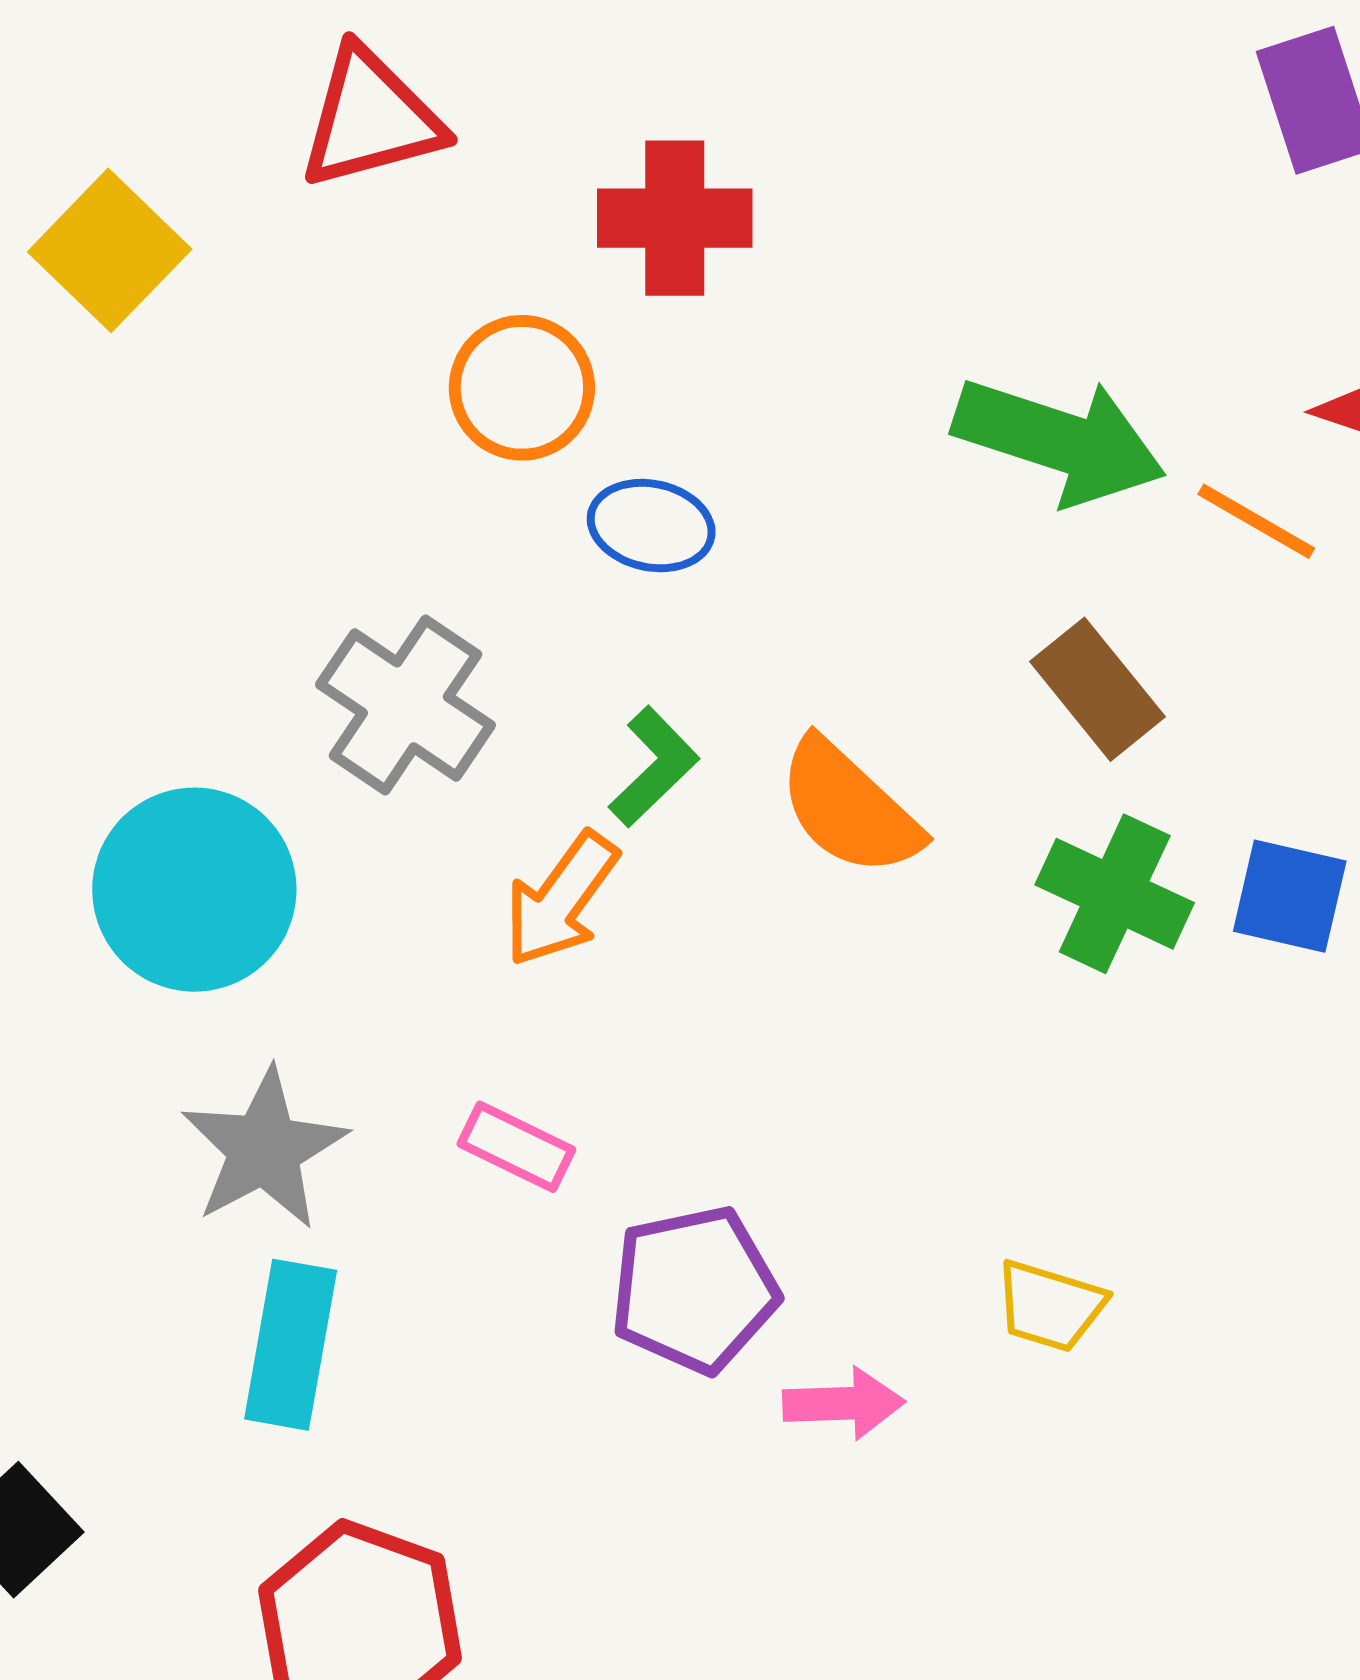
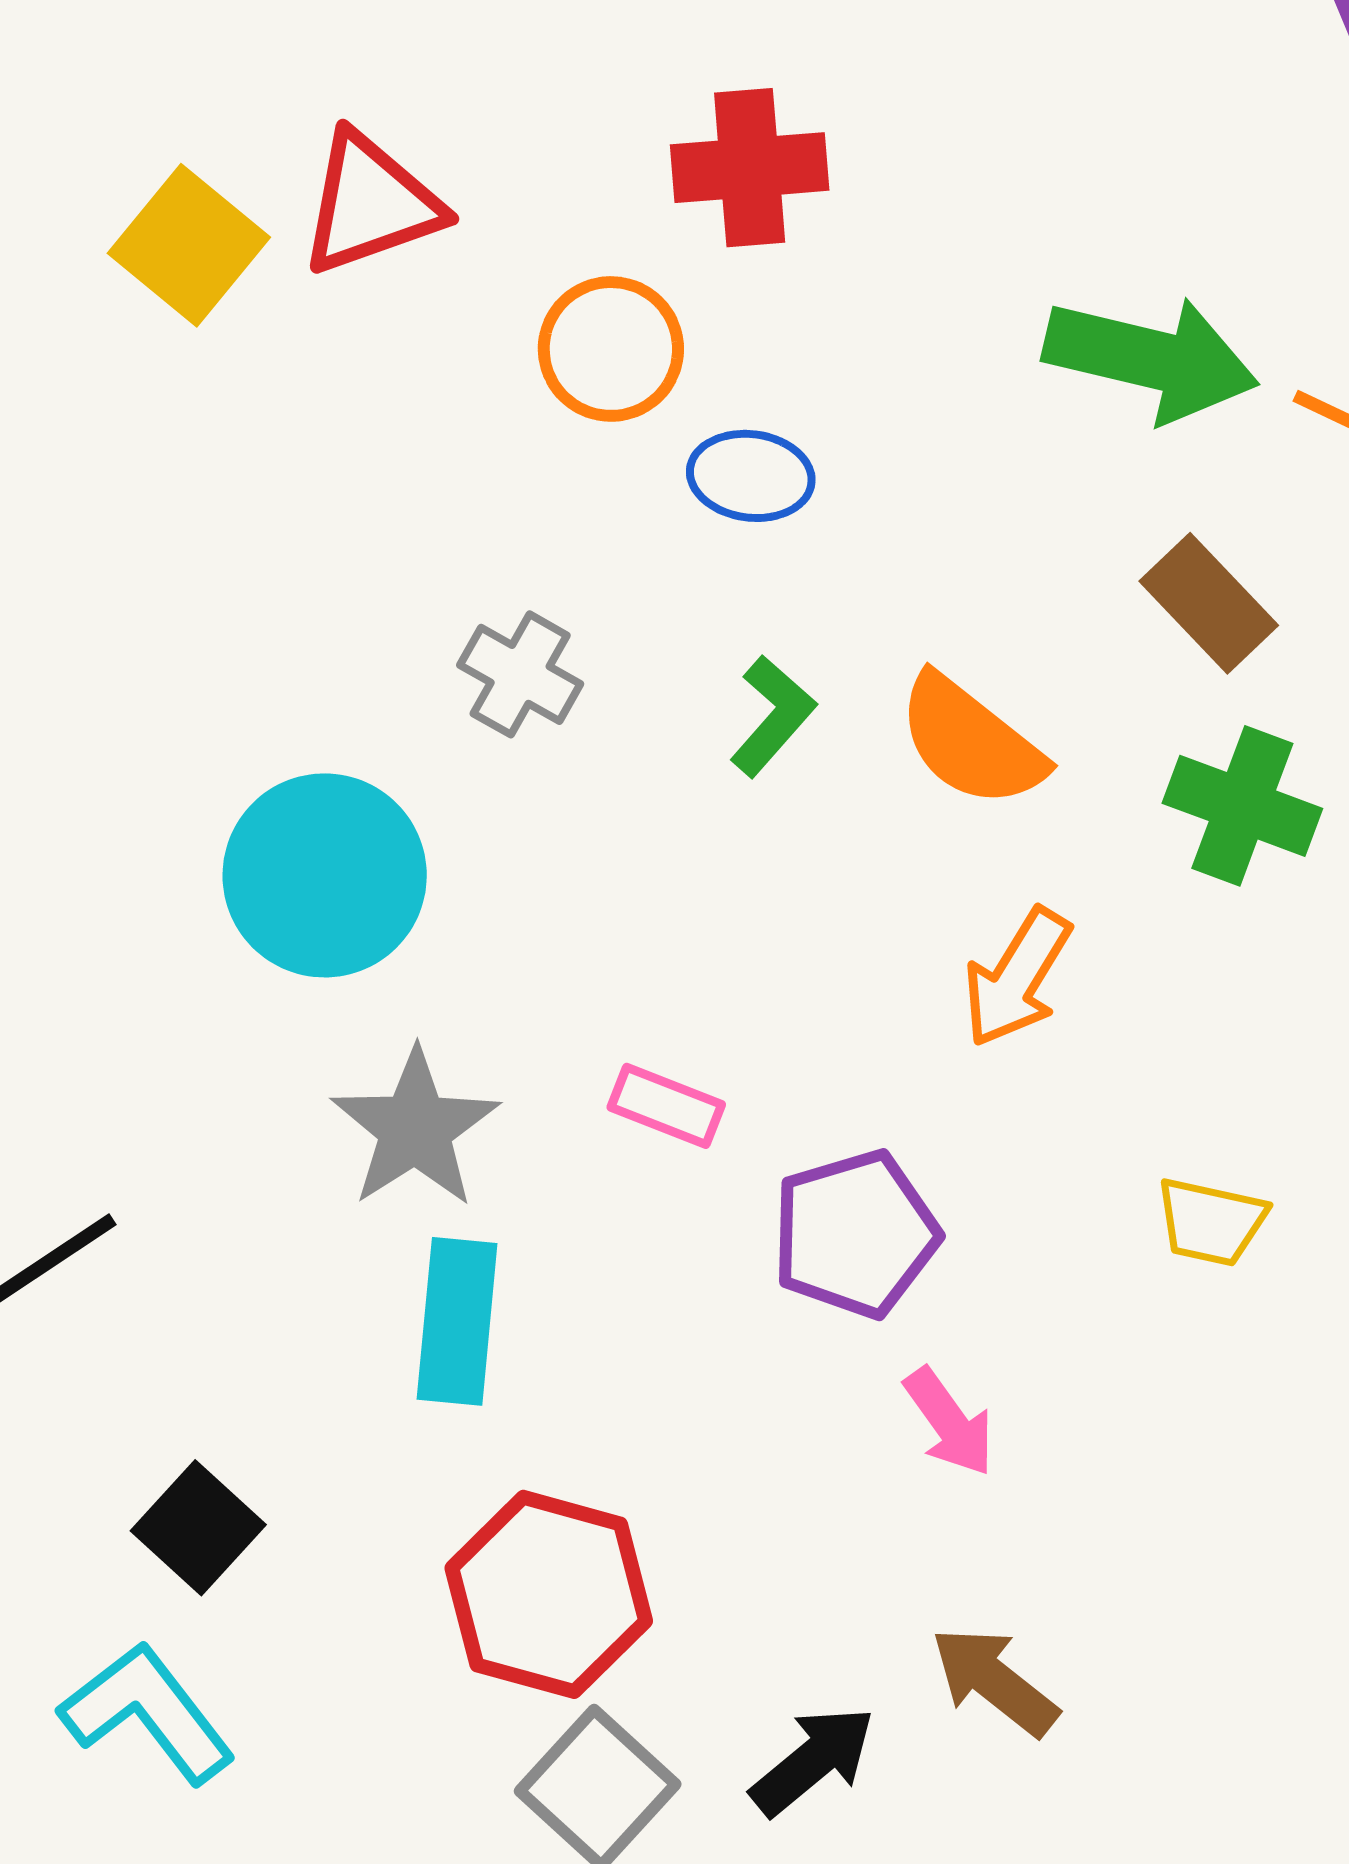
red triangle: (371, 118) -> (371, 204), moved
gray cross: (405, 705) -> (520, 674), size x0.7
orange arrow: (561, 899) -> (1017, 978), moved
pink arrow: (844, 1404) -> (949, 1422), moved, turned 61

